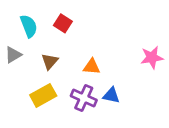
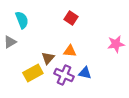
red square: (63, 23) -> (71, 18), moved
brown triangle: (50, 61) -> (48, 58), moved

